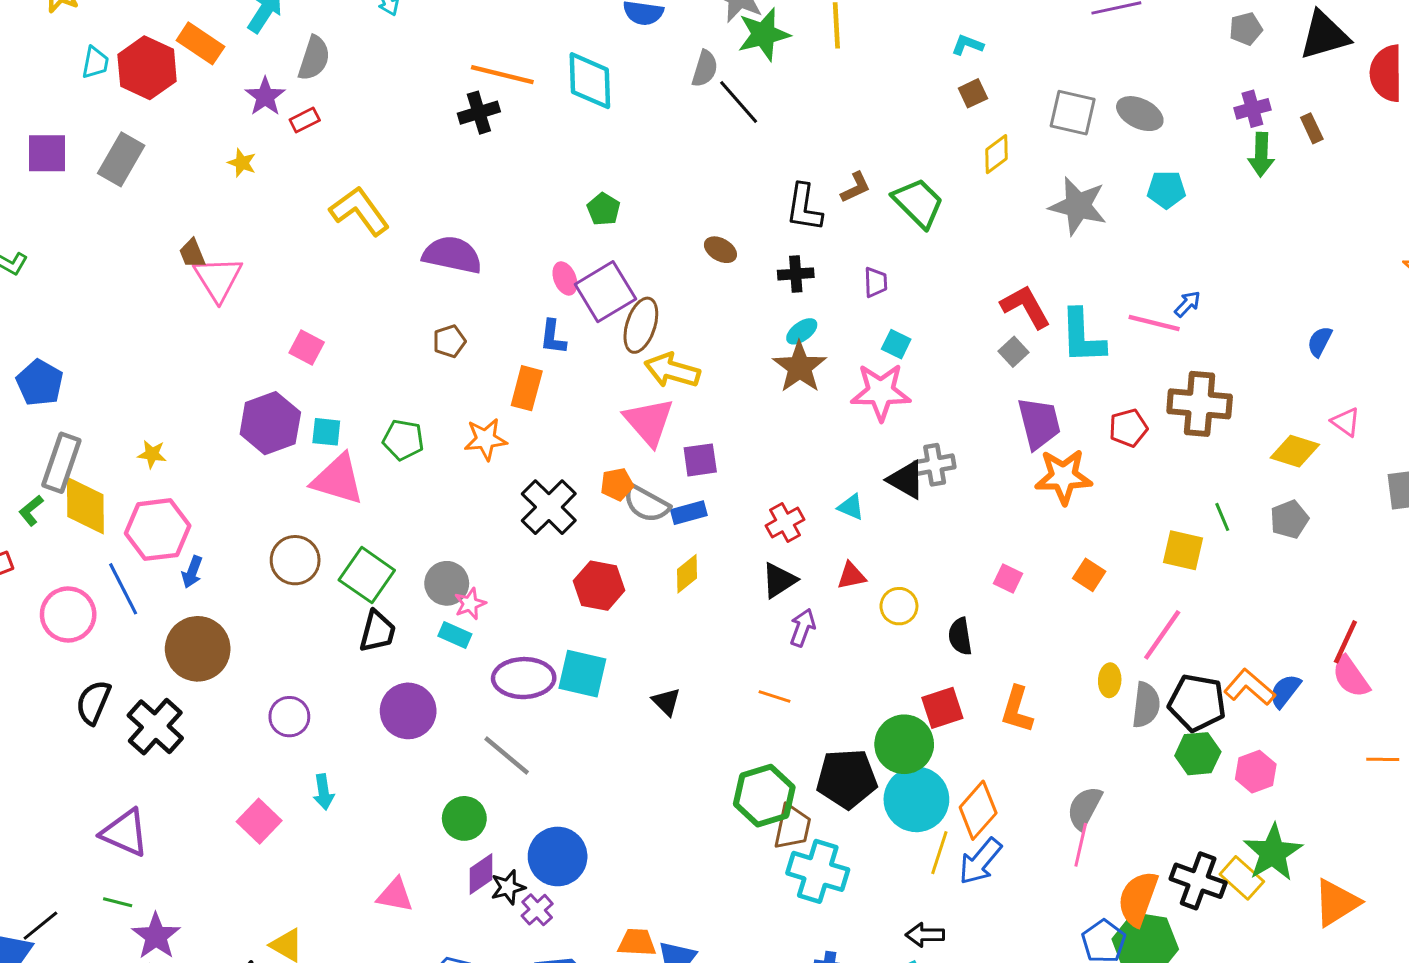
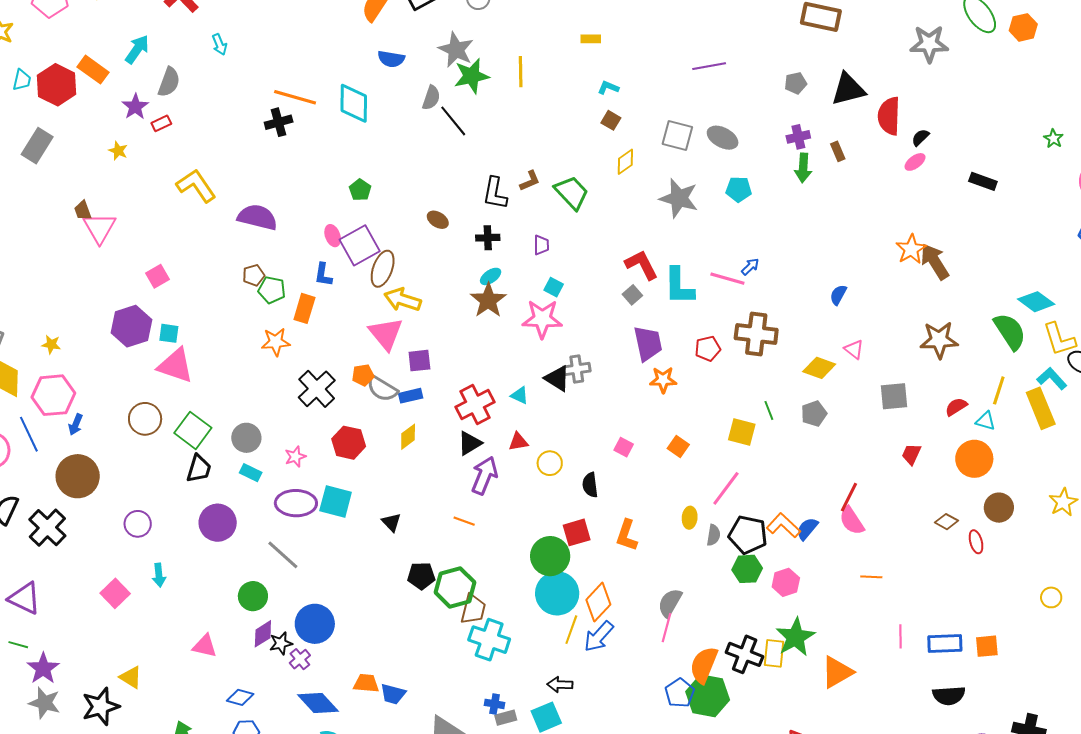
brown square: (973, 93) -> (611, 120), turned -36
pink square: (307, 348) -> (157, 276), turned 30
green pentagon: (403, 440) -> (272, 290), moved
orange star: (1063, 477) -> (663, 380), size x0.7
red cross: (785, 523) -> (475, 404), size x1.5
pink star: (470, 604) -> (295, 457), moved
purple arrow: (803, 628) -> (484, 475), size x1.5
gray semicircle: (1146, 705) -> (714, 535), size x0.7
black pentagon: (847, 779) -> (421, 576), moved, size x0.7
yellow rectangle: (1242, 878) -> (774, 653), turned 52

